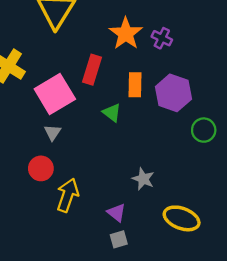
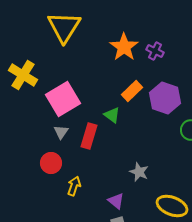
red rectangle: (92, 70) -> (89, 136), moved
orange rectangle: (135, 85) -> (132, 91), turned 45
yellow arrow: (68, 195) -> (74, 186), size x0.7

